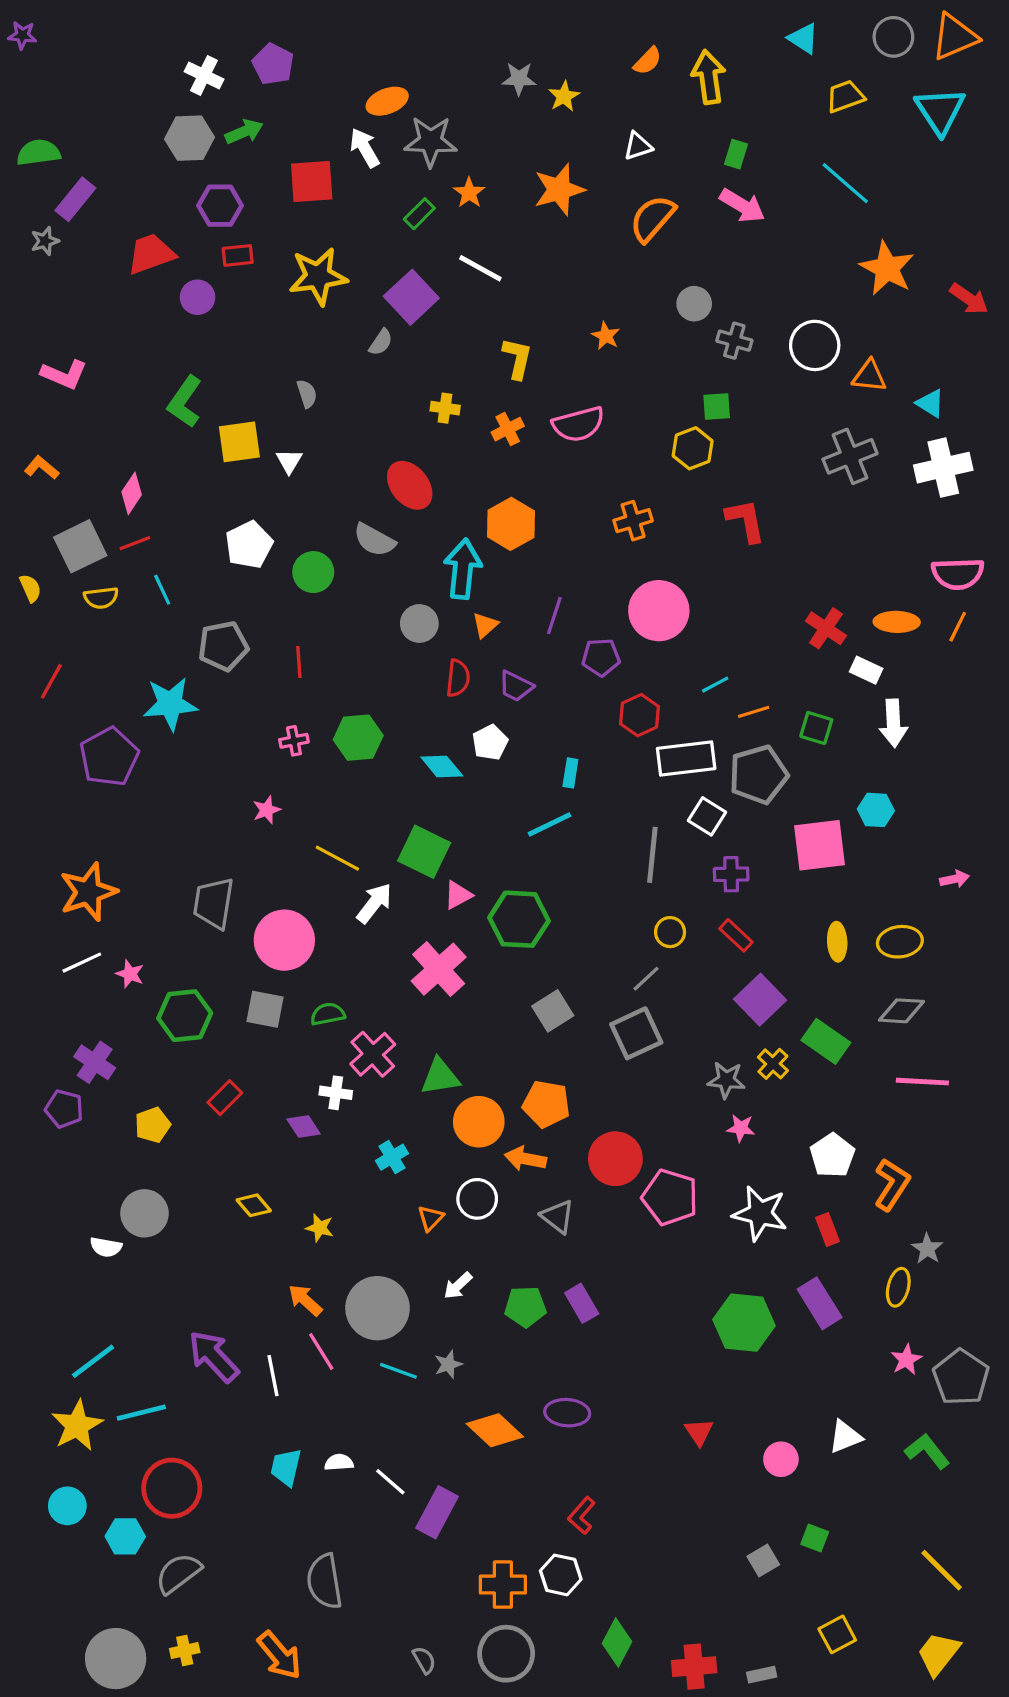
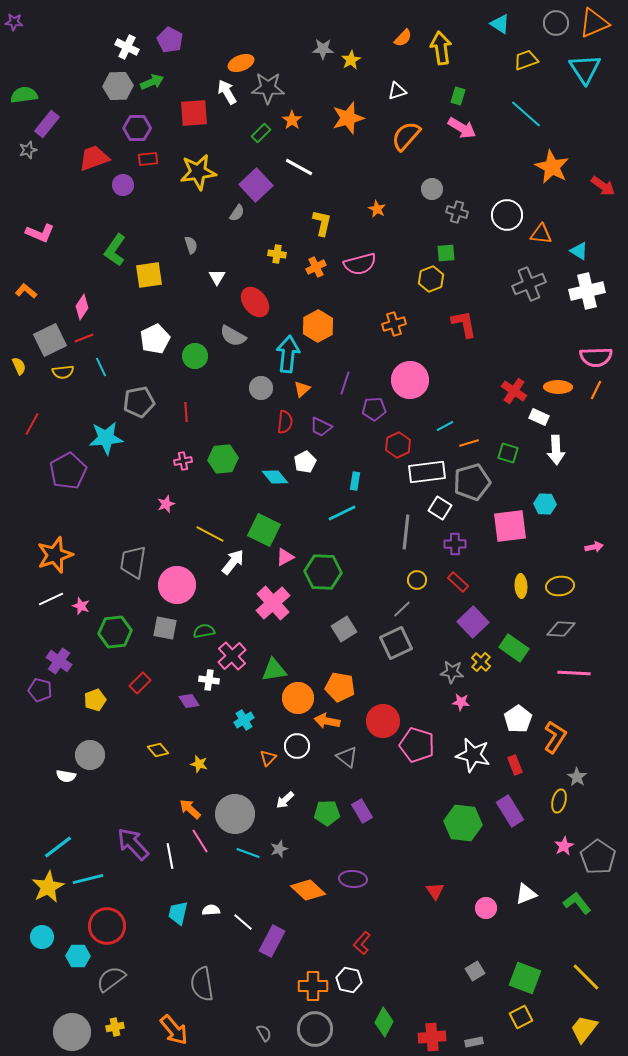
white triangle: (289, 461) -> (217, 277), moved
green square: (815, 1538) -> (525, 978), moved, size x1.8

